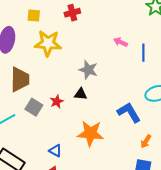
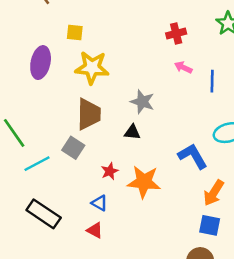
red cross: (72, 13) -> (176, 33), moved
brown trapezoid: (20, 79) -> (89, 114), moved
red star: (57, 102) -> (110, 171), moved
orange arrow: (146, 141) -> (214, 193), size x1.5

